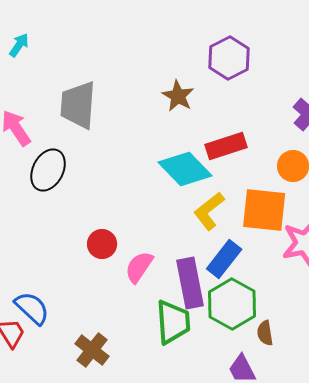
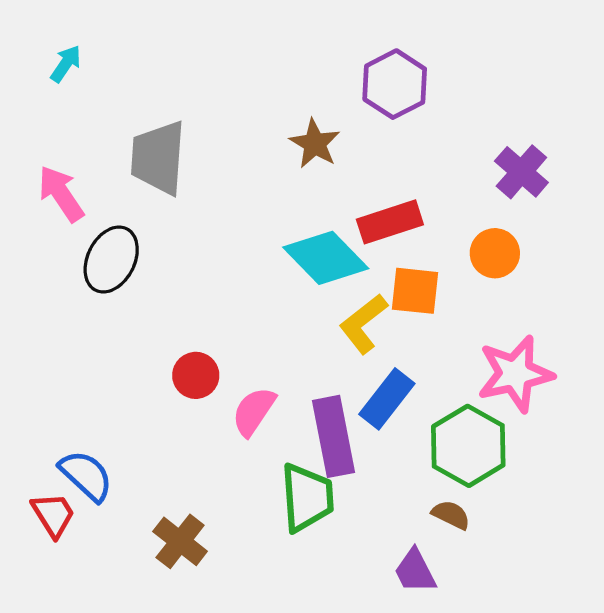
orange square: (264, 210) -> (415, 291), moved, size x0.7
green hexagon: (232, 304) -> (468, 446), moved
brown semicircle: (265, 333) -> (451, 515), turned 125

